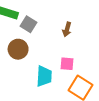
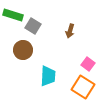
pink square: (67, 64) -> (88, 64), moved, turned 32

